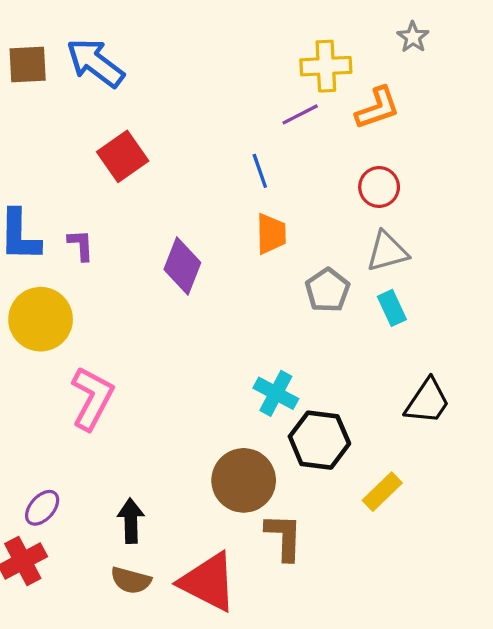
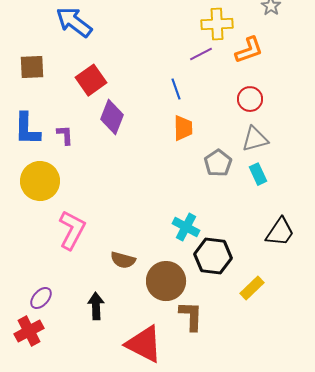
brown square: (28, 64) -> (32, 67), moved
purple diamond: (182, 266) -> (112, 117), moved
brown semicircle: (131, 580) -> (123, 260), moved

